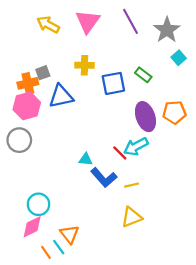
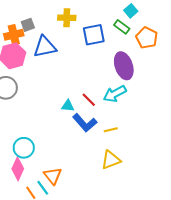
cyan square: (179, 58) -> (131, 11), moved
orange pentagon: (174, 112) -> (147, 38), moved, turned 30
red line: (120, 153) -> (89, 100), moved
pink diamond: (32, 227) -> (18, 169), turned -40

